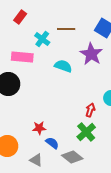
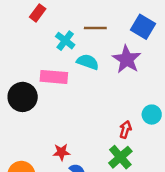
pink rectangle: (22, 57) -> (54, 77), moved
cyan semicircle: (63, 66) -> (88, 62), moved

